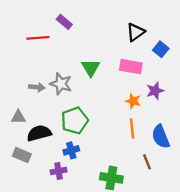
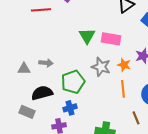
pink rectangle: (131, 67) -> (111, 39), moved
gray star: (61, 84) -> (101, 67), moved
gray arrow: (37, 87) -> (46, 63), moved
gray triangle: (18, 117) -> (24, 69), moved

